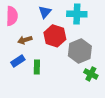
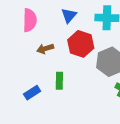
blue rectangle: (18, 61) -> (32, 93), moved

